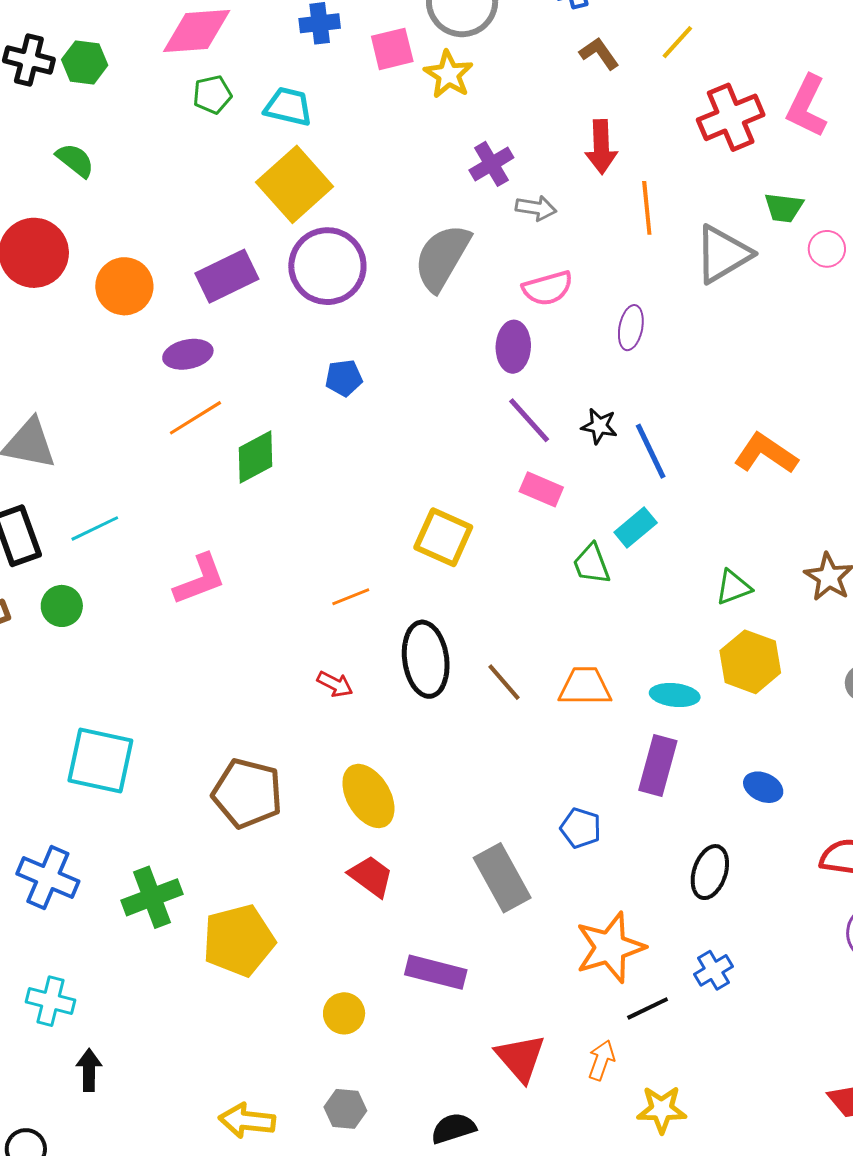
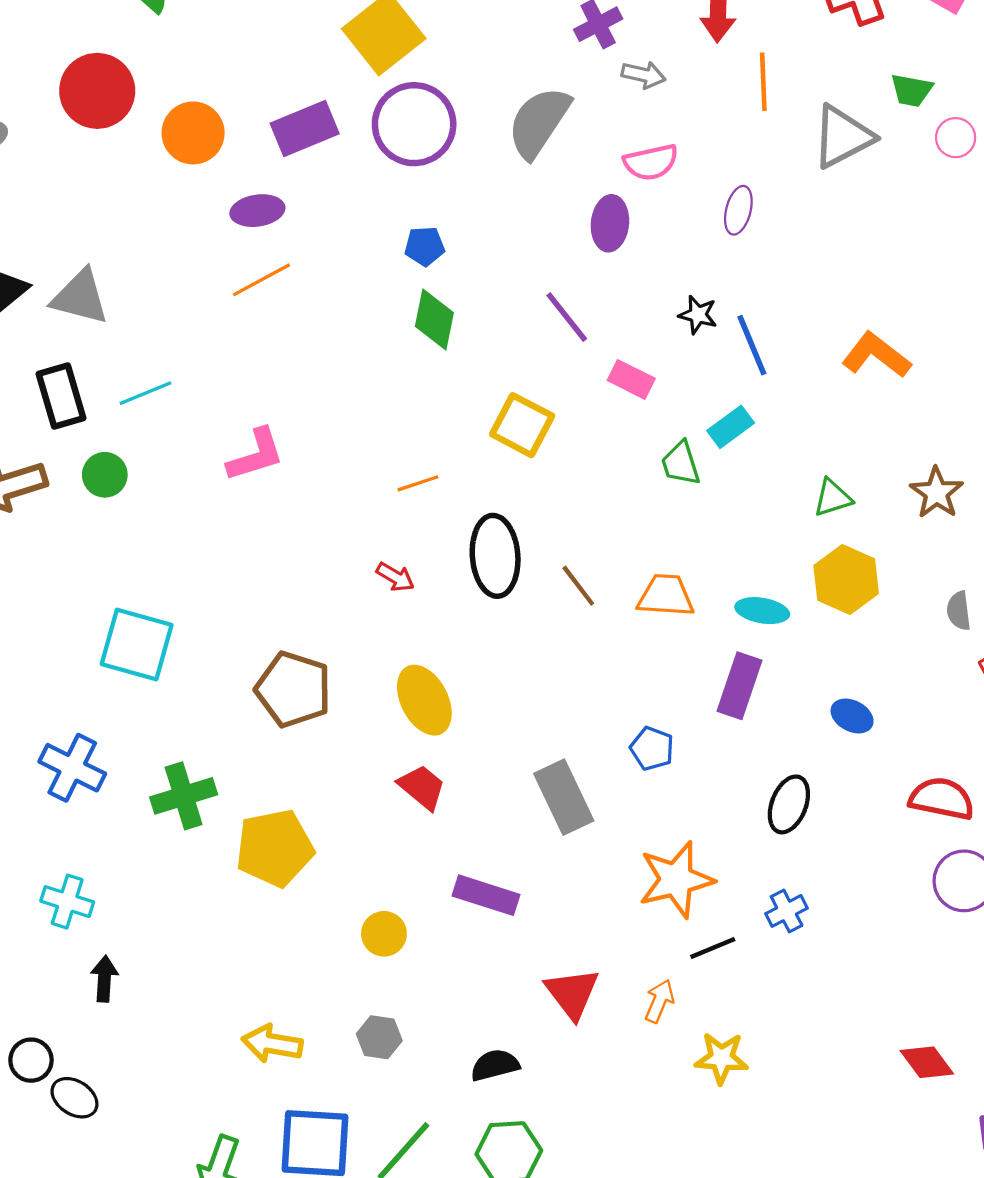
purple line: (529, 420) -> (567, 317), moved
green diamond: (256, 457) -> (434, 319), moved, turned -54

